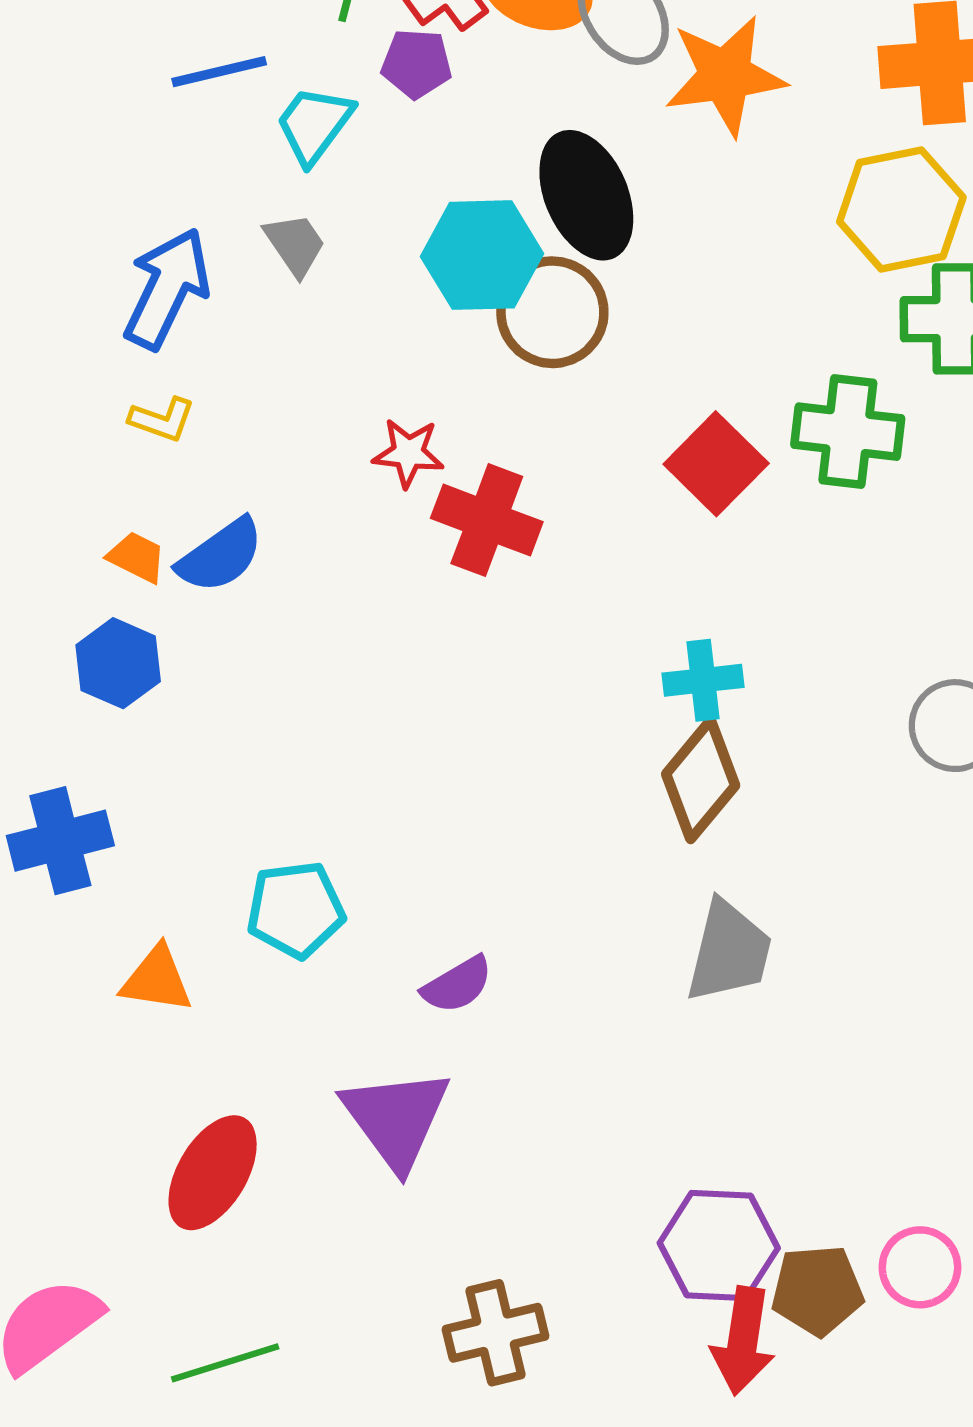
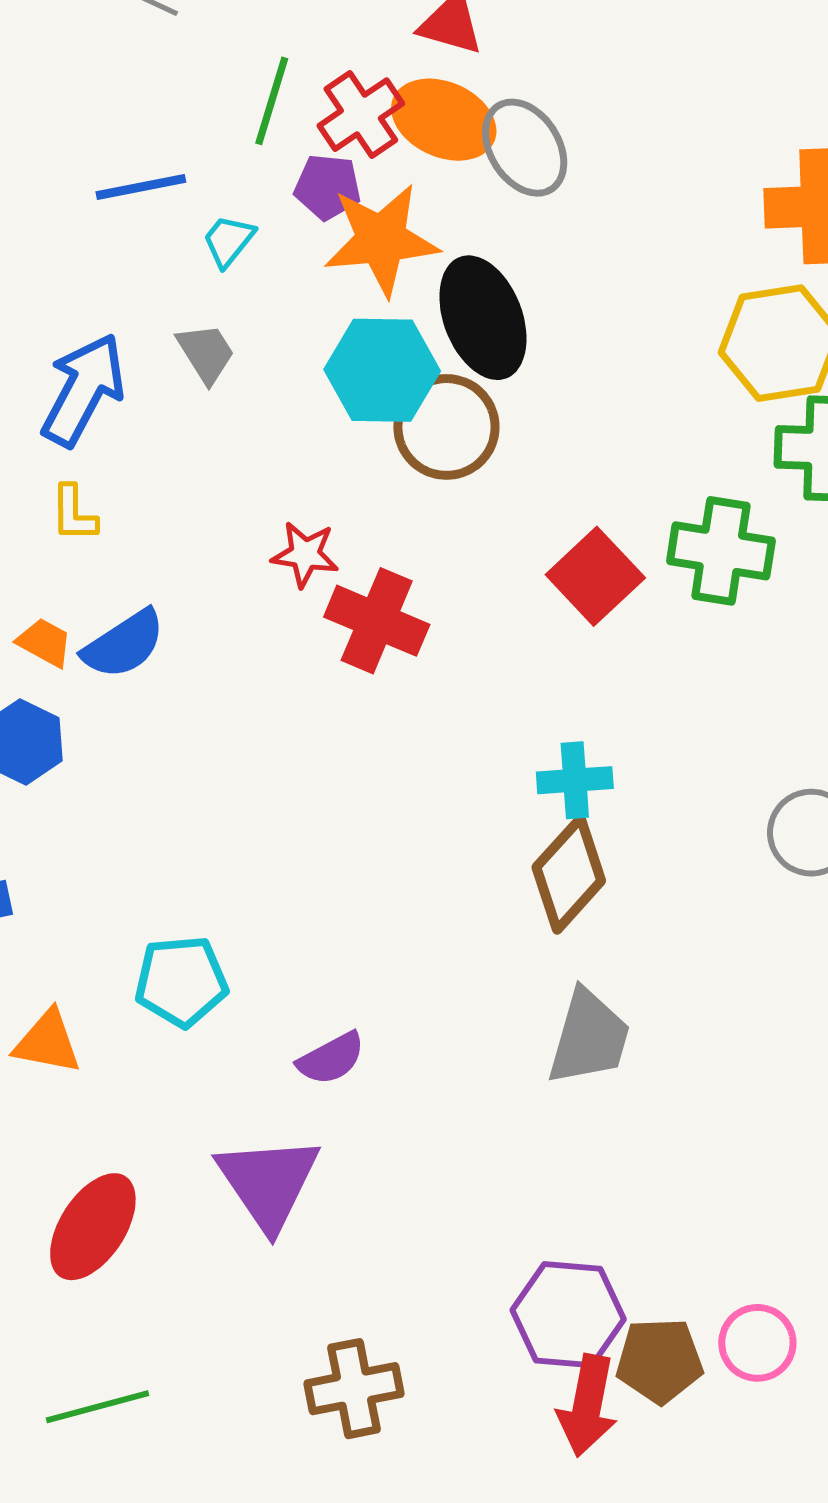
orange star: (725, 75) -> (381, 240), moved
cyan trapezoid: (314, 125) -> (229, 241), size x0.7
yellow L-shape: (162, 420) -> (74, 513), turned 68

